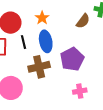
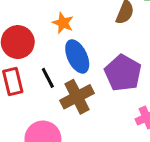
black line: (24, 42) -> (48, 78), moved

